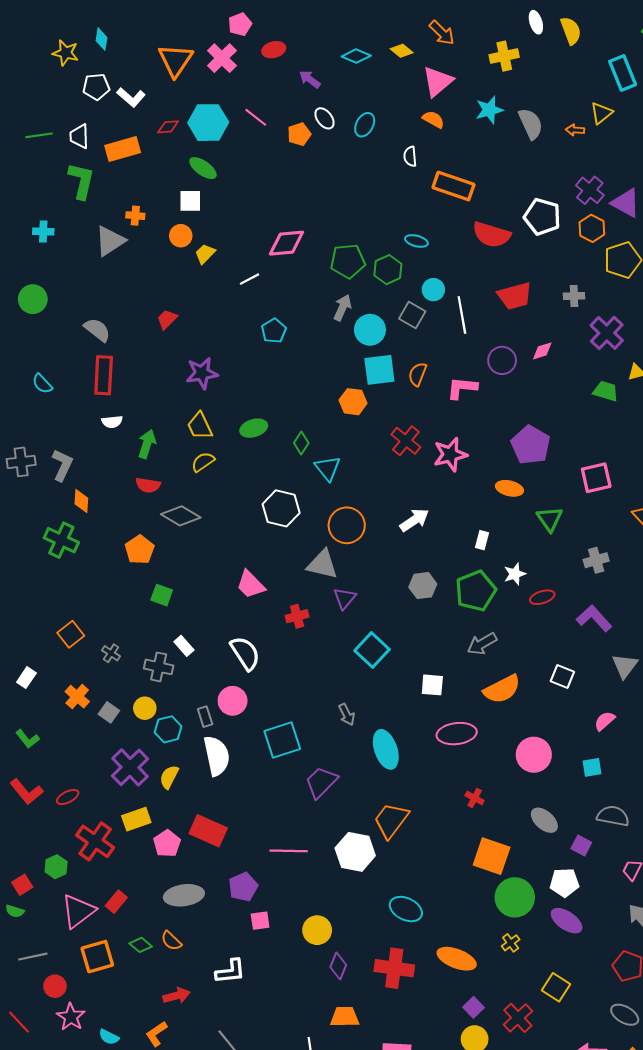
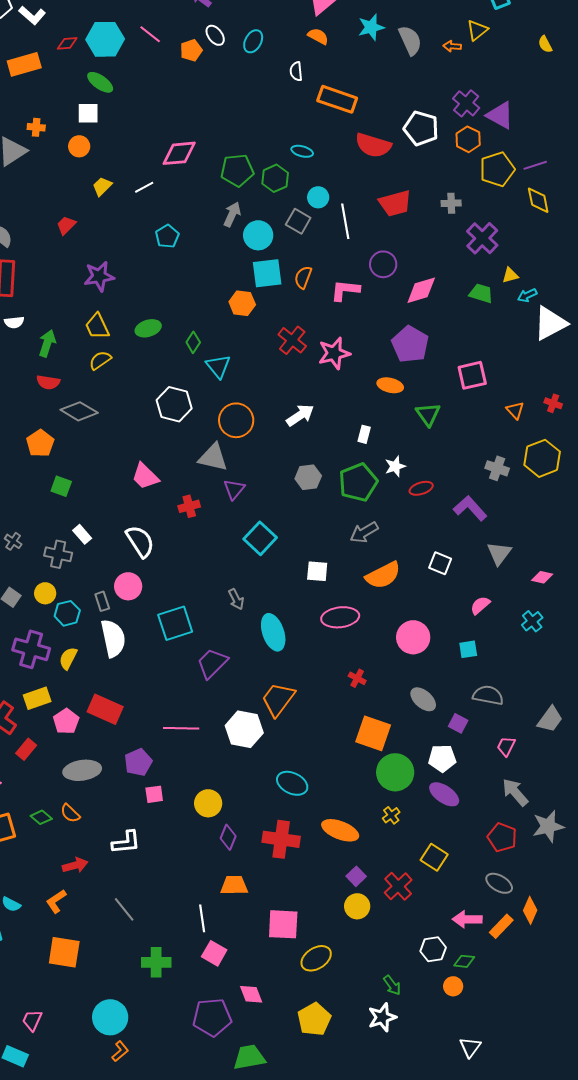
yellow trapezoid: (205, 254) -> (102, 186), moved
pink diamond: (542, 351) -> (421, 290), moved, size x1.6
gray cross: (596, 560) -> (497, 468), moved, turned 35
purple cross: (130, 767) -> (31, 649), turned -30
red rectangle: (116, 902) -> (26, 749), moved

